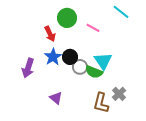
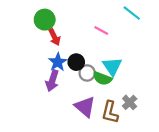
green circle: (67, 18) -> (45, 20), moved
purple arrow: (28, 68) -> (52, 81), moved
purple triangle: (56, 98) -> (85, 107), moved, size x1.5

